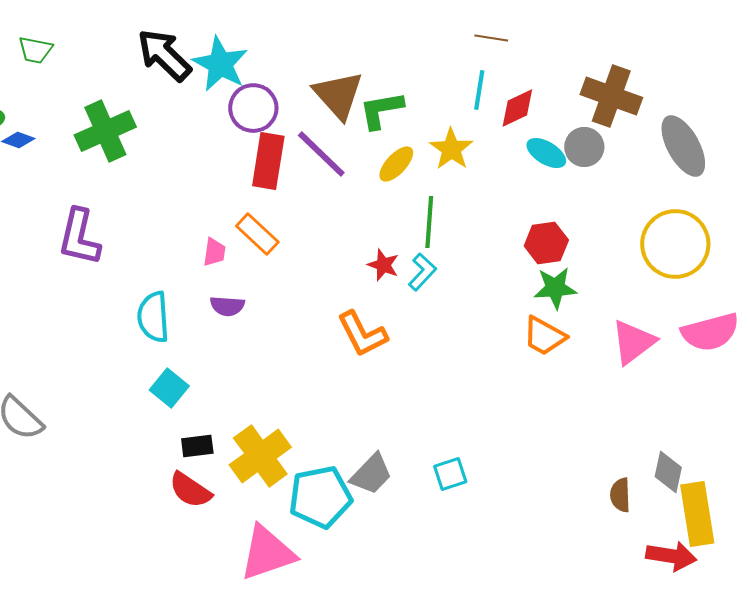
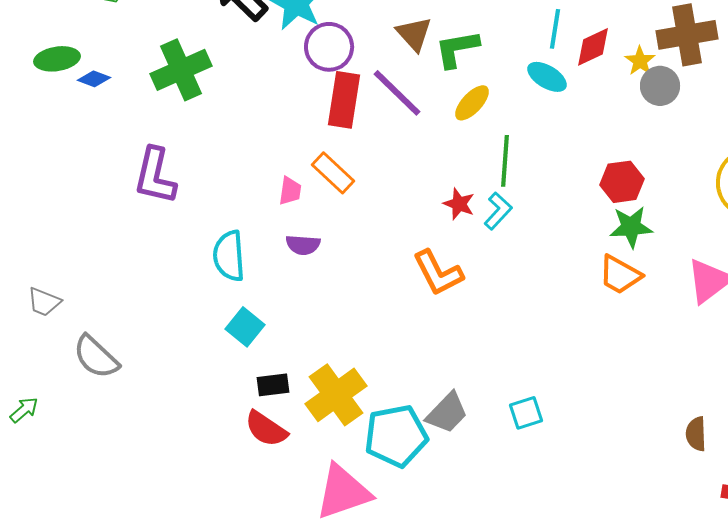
brown triangle: (338, 95) -> (414, 34), size x0.7
brown cross: (611, 96) -> (687, 35), turned -30
yellow star: (451, 149) -> (640, 61), moved, size x0.7
cyan ellipse: (546, 153) -> (547, 77), moved

